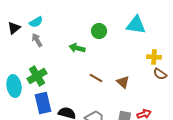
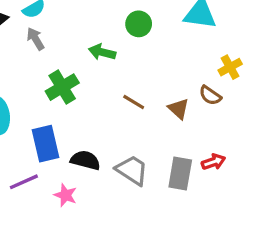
yellow cross: (154, 57) -> (230, 67), turned -32
brown semicircle: (160, 74) -> (210, 95), moved
green cross: (37, 76) -> (62, 87), moved

